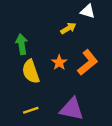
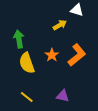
purple triangle: (72, 109) -> (63, 96), size x0.6
yellow line: (31, 110) -> (27, 97), turned 56

